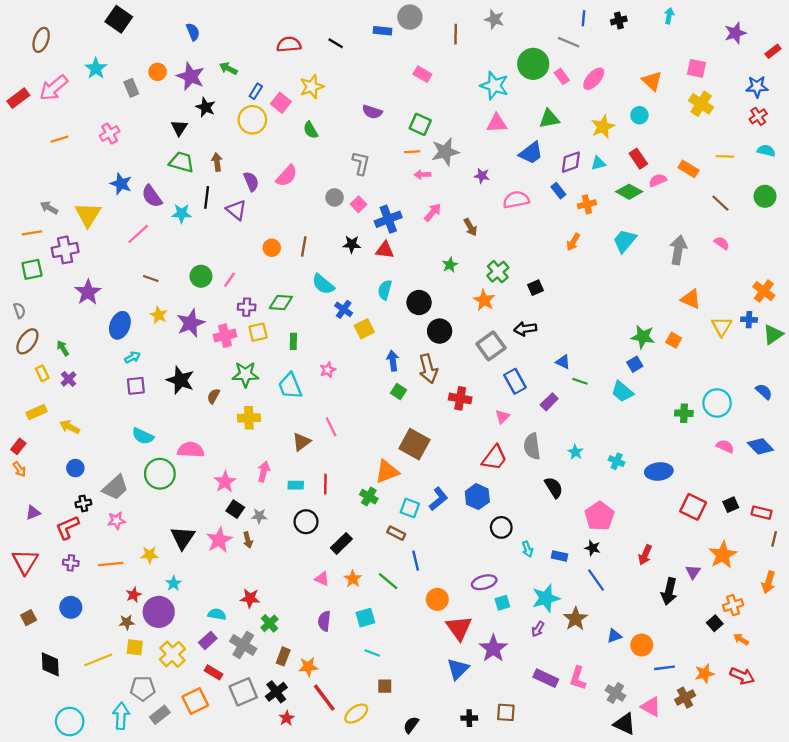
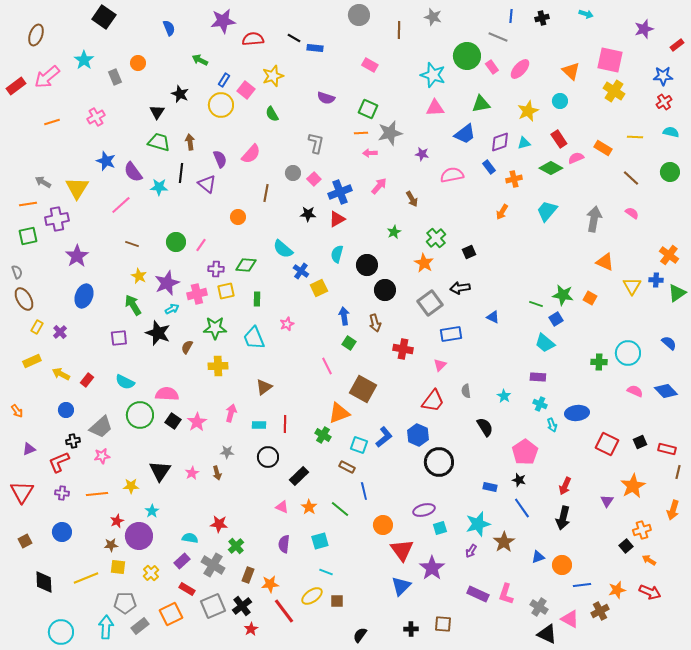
cyan arrow: (669, 16) -> (586, 14), turned 96
blue rectangle: (382, 31) -> (315, 48), moved
pink square: (696, 68) -> (610, 60), size x1.5
purple star: (191, 76) -> (223, 21), moved, turned -30
brown line: (304, 247) -> (266, 193), moved
red triangle: (385, 250) -> (337, 219), turned -36
blue ellipse: (120, 325) -> (84, 296), moved
brown ellipse: (27, 341) -> (24, 299), turned -65
green arrow: (63, 348) -> (133, 305), moved, size x1.5
cyan arrow: (132, 357) -> (172, 309), moved
brown arrow: (428, 369) -> (375, 323), size x0.7
yellow rectangle: (42, 373) -> (37, 327), turned 56
blue rectangle: (515, 381) -> (451, 334), turned -70
green line: (580, 381) -> (536, 304), moved
purple rectangle: (549, 402) -> (538, 377), moved, turned 49
pink line: (331, 427) -> (327, 366), moved
red rectangle: (18, 446) -> (87, 380), moved
gray semicircle: (532, 446) -> (466, 391), size x0.6
black square: (235, 509) -> (173, 421), moved
black circle: (501, 527) -> (439, 462), size x1.5
pink star: (219, 540) -> (192, 473), size x0.6
cyan arrow: (528, 549) -> (552, 425), moved
black arrow: (669, 591) -> (563, 518), moved
yellow cross: (172, 654) -> (151, 573), size x0.7
yellow ellipse: (356, 714) -> (312, 596), moved

